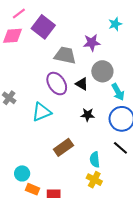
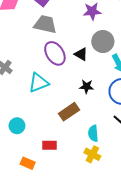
gray trapezoid: (65, 55) -> (45, 24), moved
brown rectangle: (63, 147) -> (69, 112), moved
cyan circle: (22, 173) -> (17, 126), moved
red rectangle: (54, 194) -> (49, 145), moved

